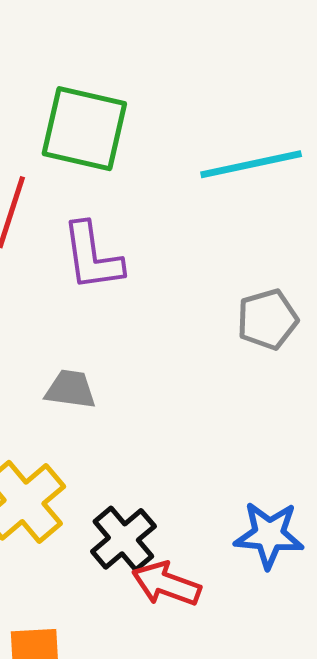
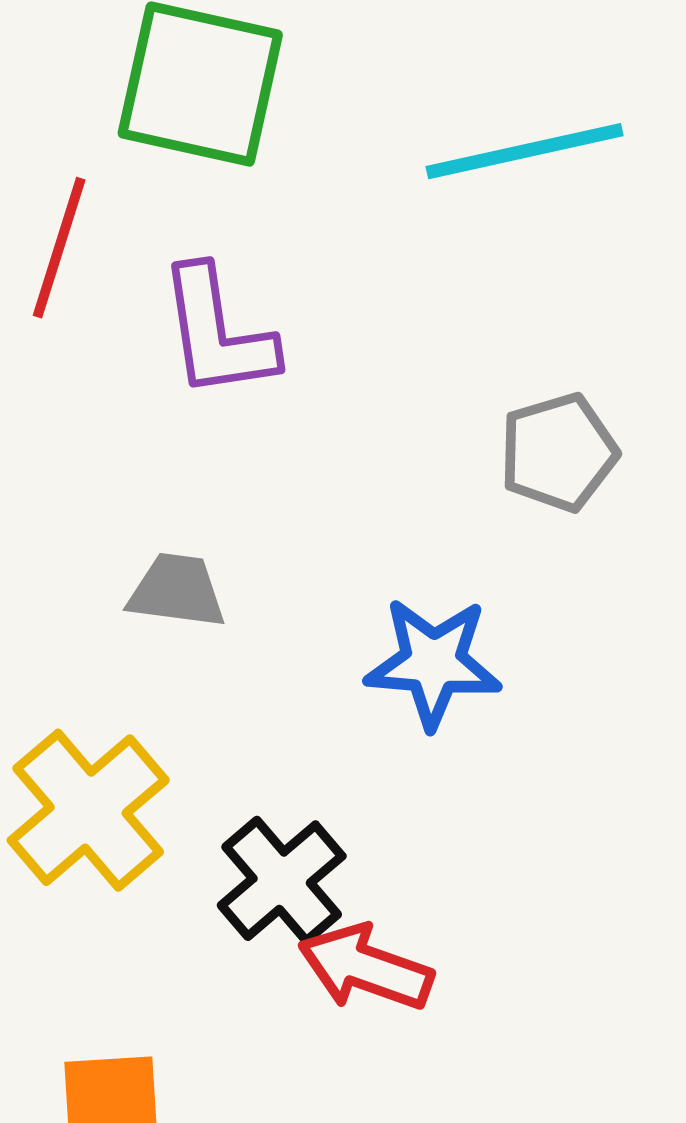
blue star: (269, 535) -> (433, 663), moved

